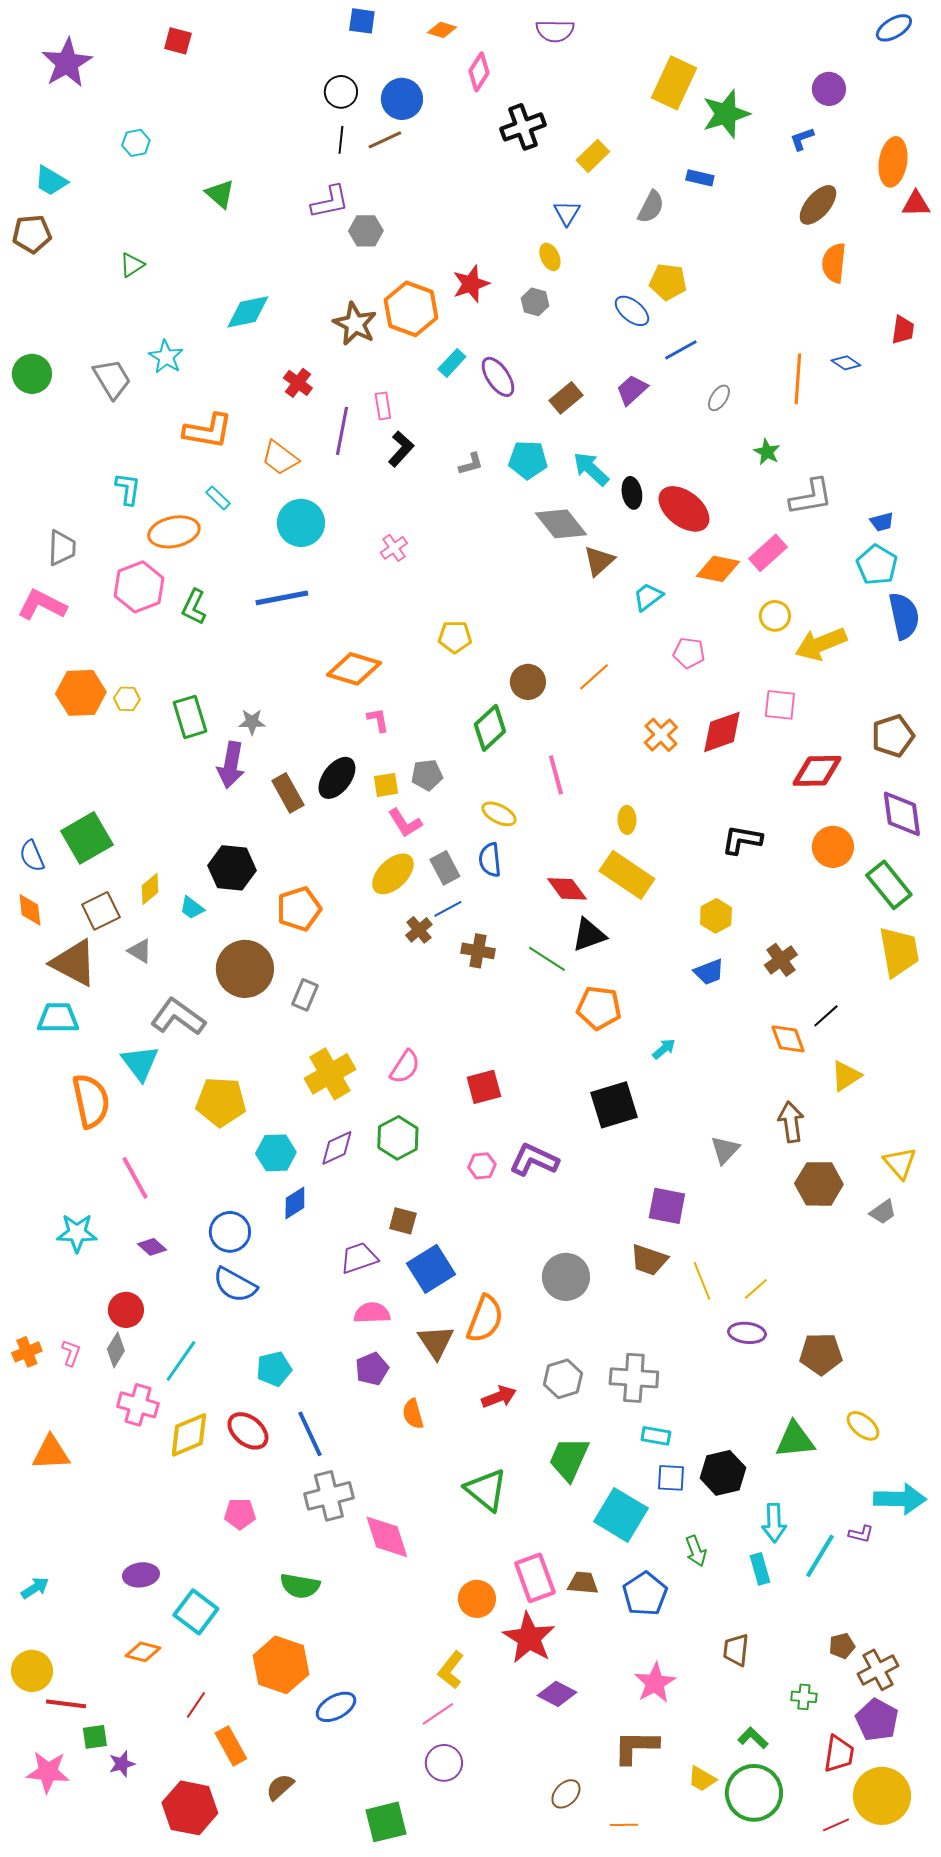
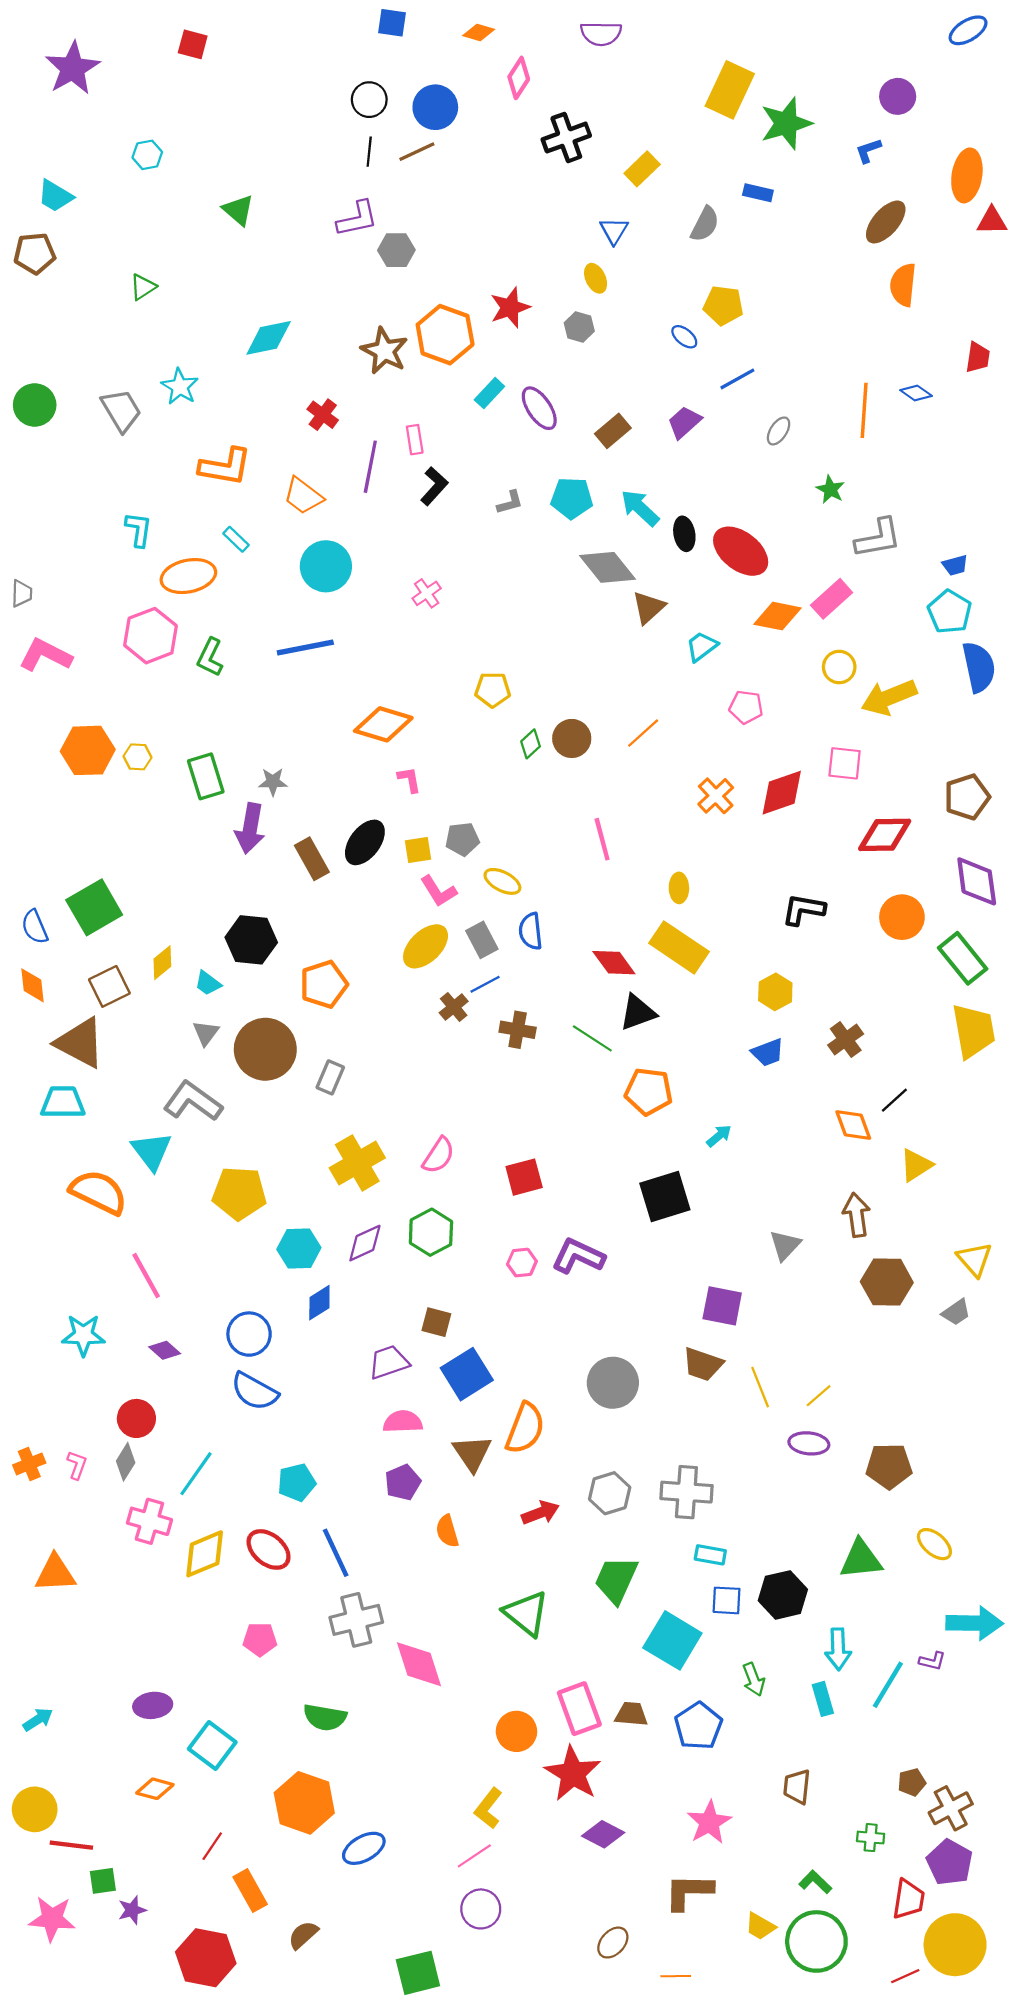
blue ellipse: (632, 311) -> (684, 337), size x0.7
gray trapezoid: (62, 548) -> (22, 593), moved, size x0.7
green diamond: (490, 728) -> (531, 744), moved, size x0.6
yellow ellipse: (499, 814) -> (502, 881), moved
gray triangle: (140, 951) -> (206, 1033), moved, turned 36
orange semicircle: (91, 1101) -> (99, 1192), turned -52

